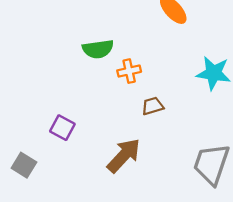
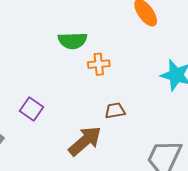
brown trapezoid: (153, 106) -> (115, 111), moved

